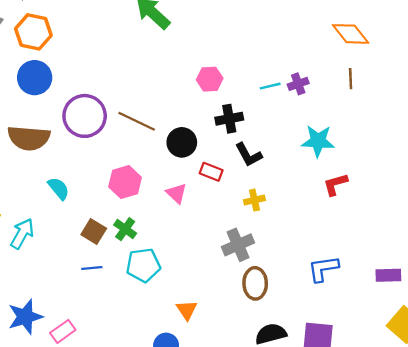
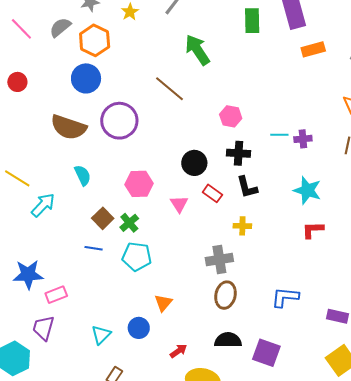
brown line: (137, 121) -> (169, 89), moved

